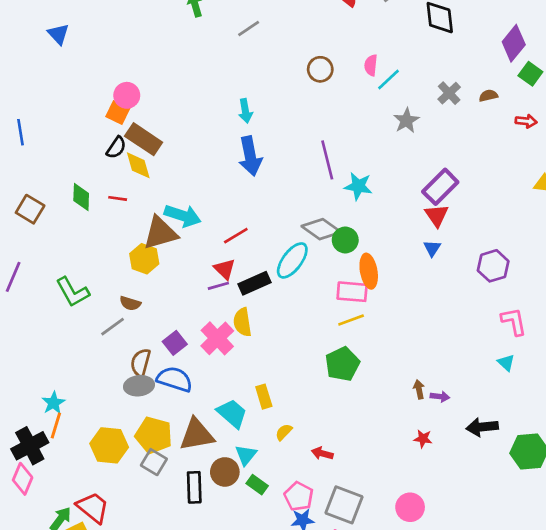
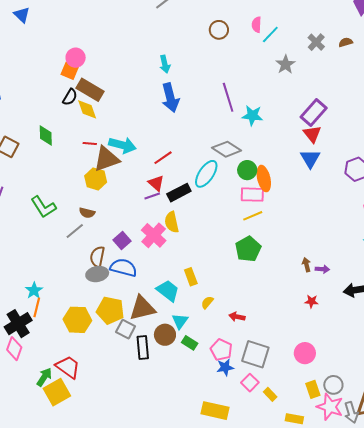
red line: (118, 198) -> (90, 143), moved
green circle: (345, 240) -> (247, 170), moved
blue triangle: (432, 248) -> (310, 159), size x1.5
gray square: (154, 462) -> (126, 329), moved

